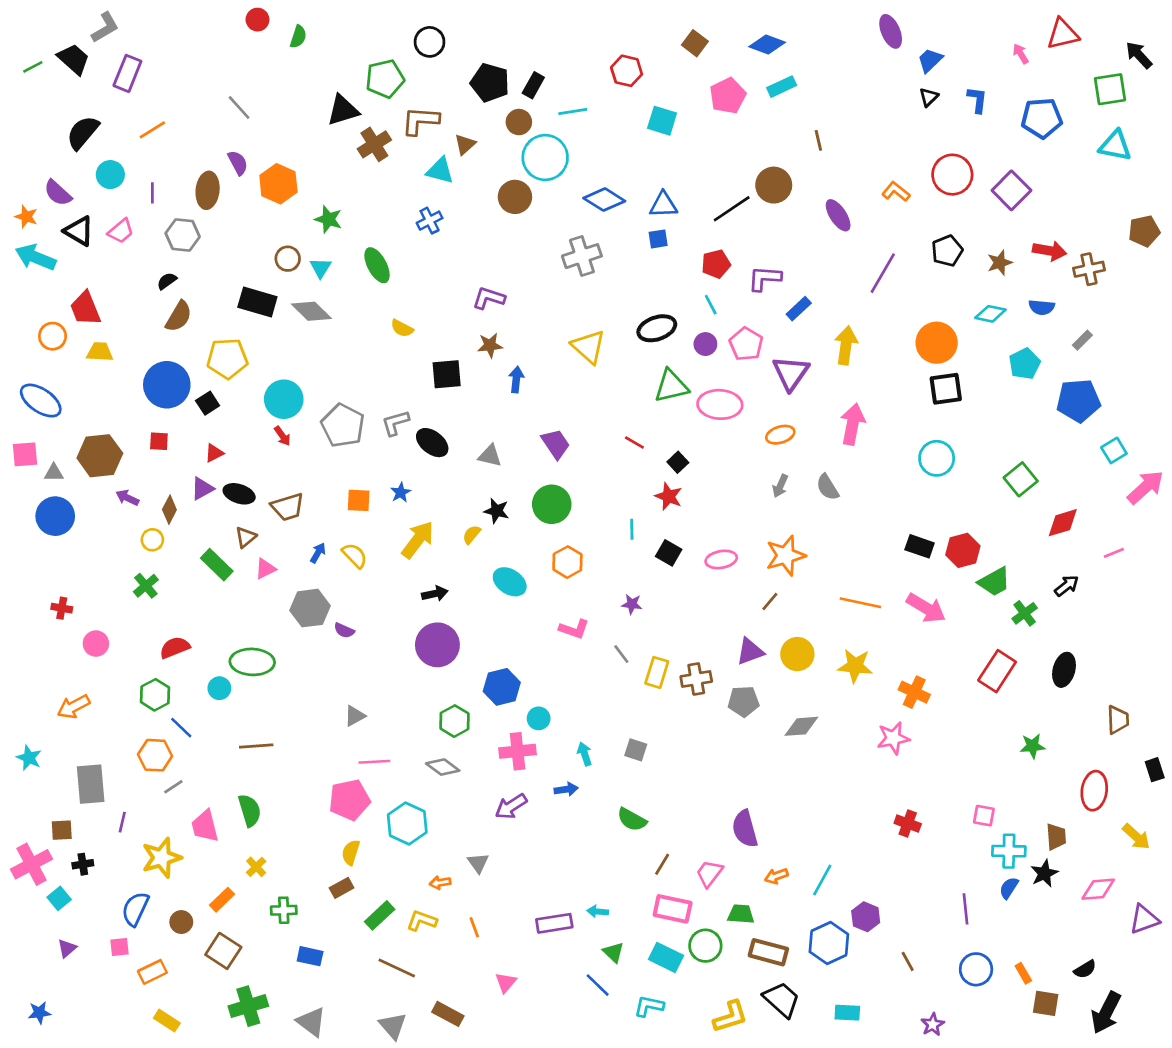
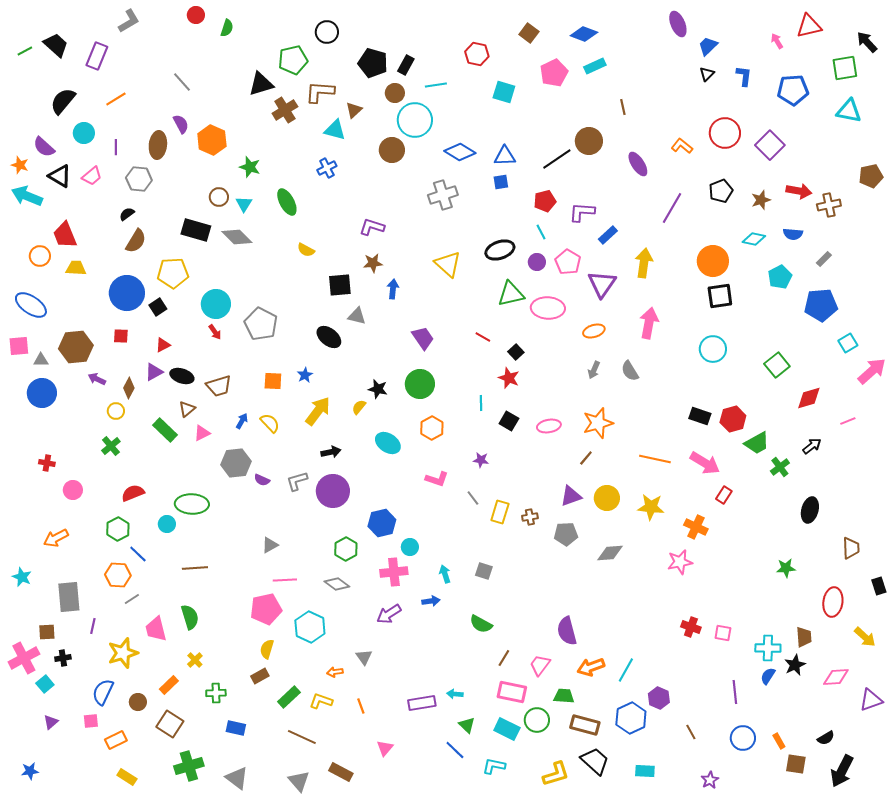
gray L-shape: (105, 27) -> (129, 21), moved
gray L-shape: (395, 423) -> (297, 481), moved
gray triangle: (490, 456) -> (357, 316), moved
red rectangle: (997, 671) -> (724, 495), moved, size x0.6
brown cross: (696, 679) -> (530, 517), size x0.7
pink square: (984, 816) -> (723, 633), moved
orange arrow: (776, 876) -> (591, 667), size x1.5

